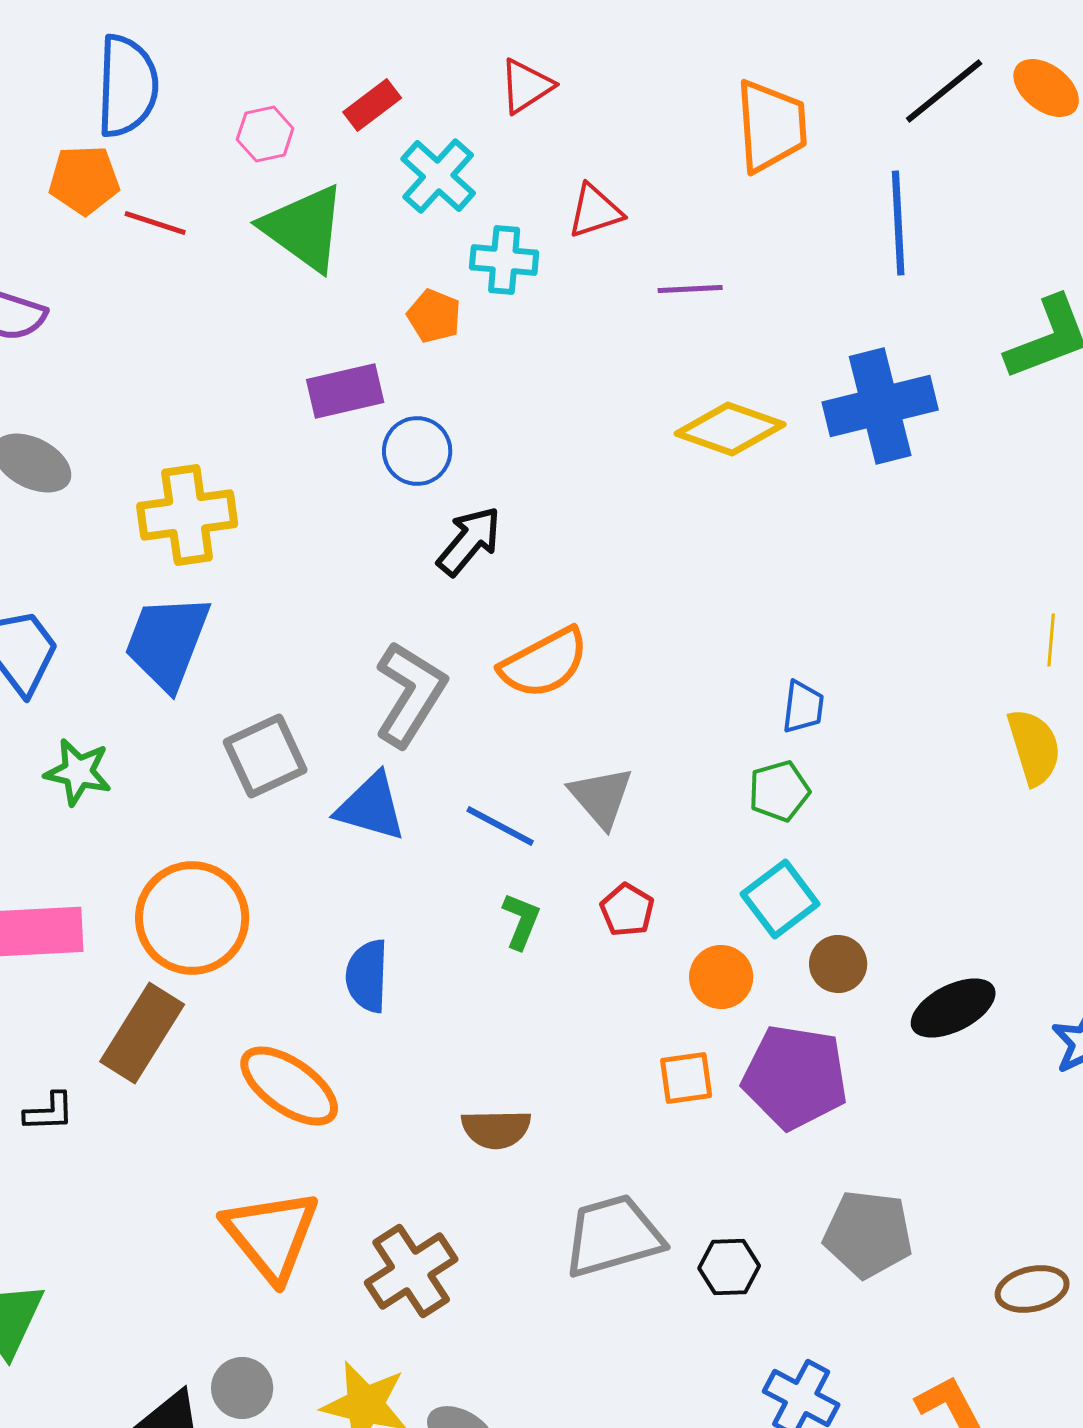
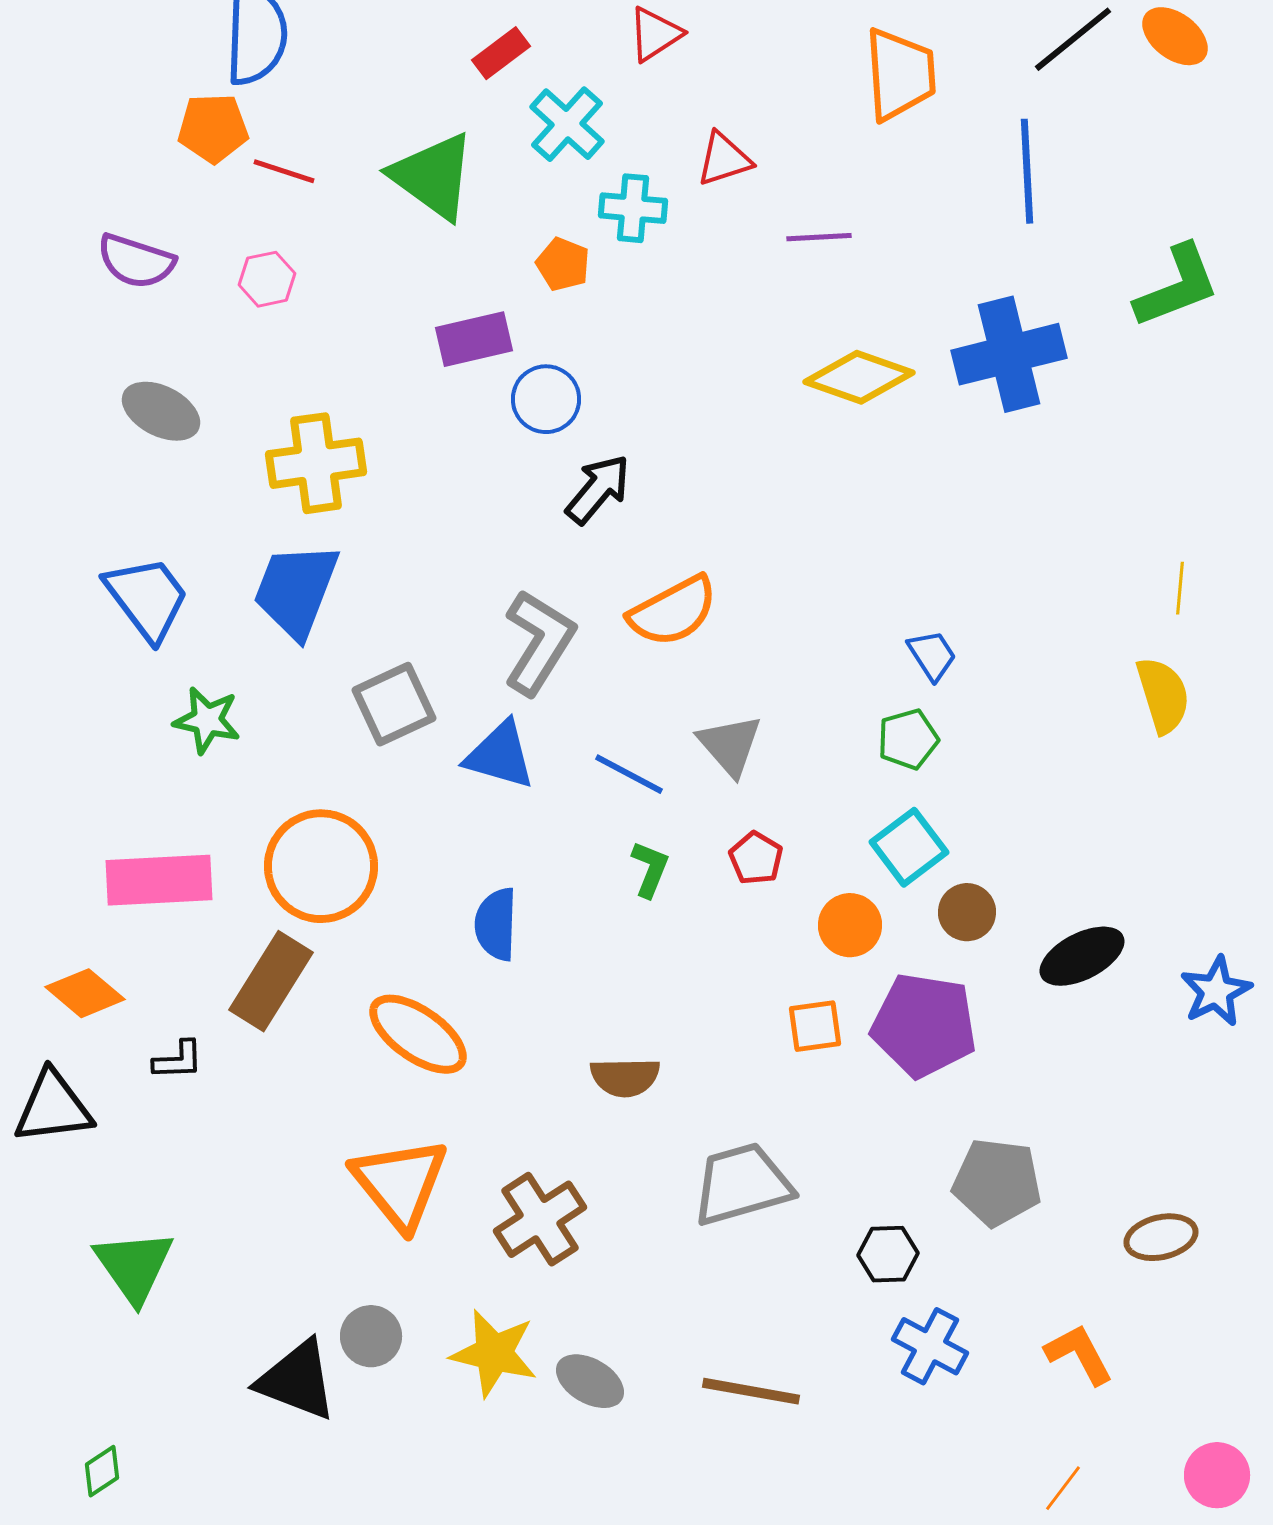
pink hexagon: (265, 134) -> (267, 279), moved
blue trapezoid: (803, 707) -> (932, 655), turned -40
black hexagon: (729, 1267) -> (888, 1254), moved

